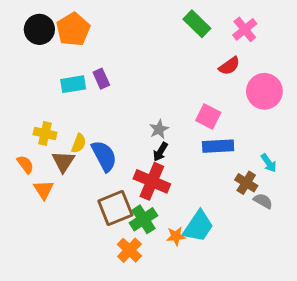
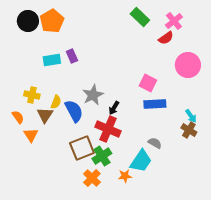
red semicircle: (229, 66) -> (166, 38), moved
gray star: (159, 129) -> (93, 95), moved, size x1.5
brown cross: (246, 183) -> (189, 130), moved
gray semicircle: (263, 201) -> (155, 143), moved
orange star: (176, 236) -> (125, 176), moved

